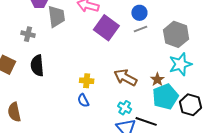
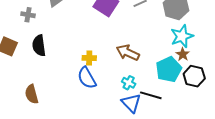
brown star: (157, 79) -> (183, 54), moved
blue semicircle: (83, 100) -> (87, 78), size x1.6
brown semicircle: (14, 112) -> (32, 94), moved

